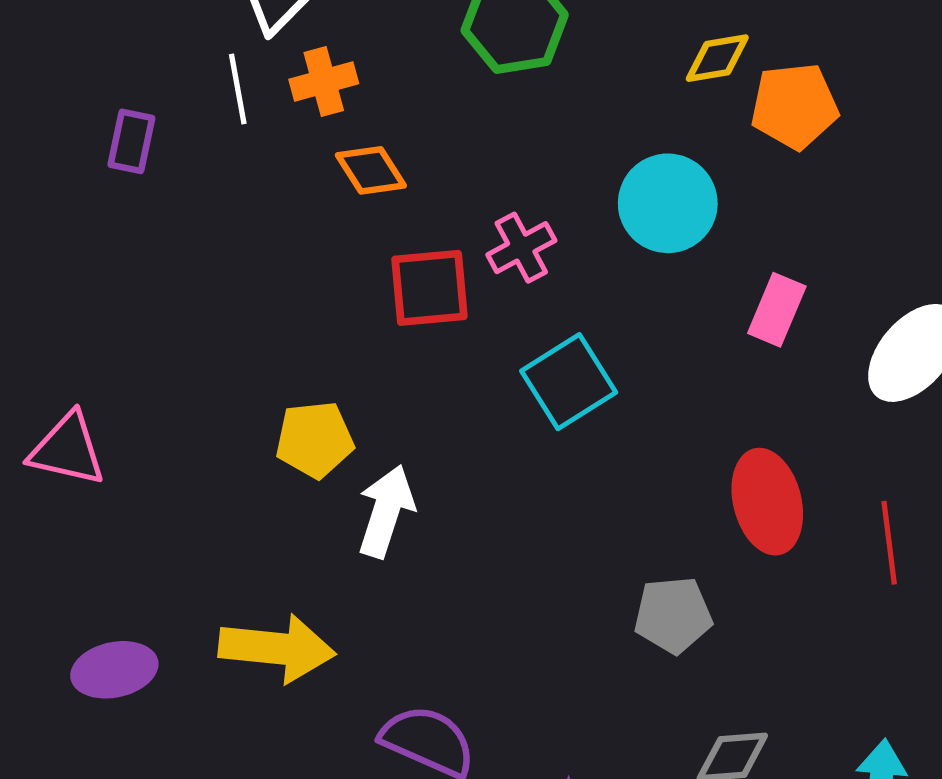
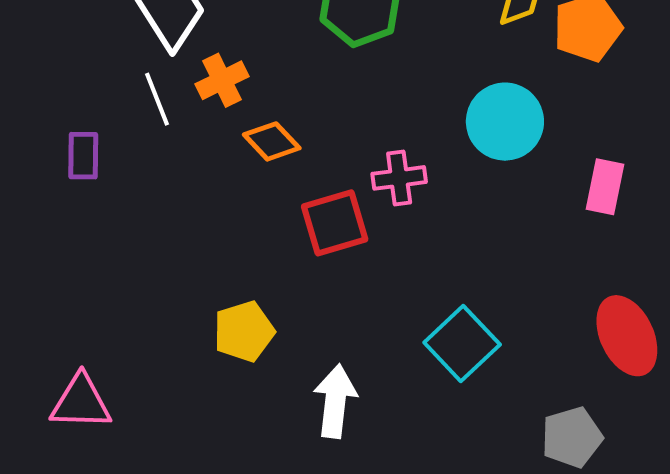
pink cross: (521, 248) -> (399, 178), turned 32
cyan square: (569, 382) -> (462, 343), moved
yellow pentagon: (315, 440) -> (244, 331), moved

